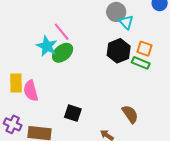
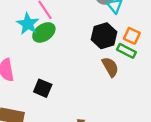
black square: (73, 113) -> (43, 88), moved
brown semicircle: (130, 114) -> (110, 67), moved

